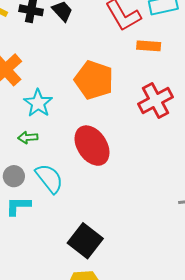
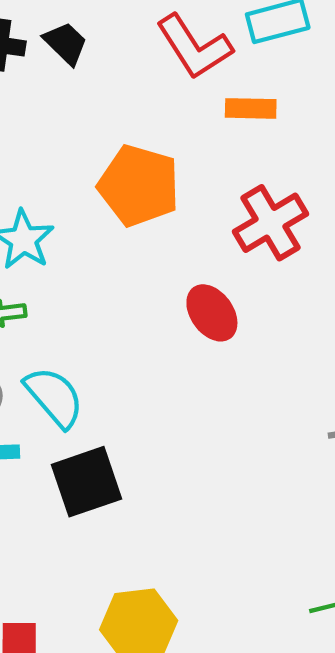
red ellipse: (92, 146) -> (212, 313), moved, size x0.7
black square: (85, 241) -> (87, 482), moved, turned 36

